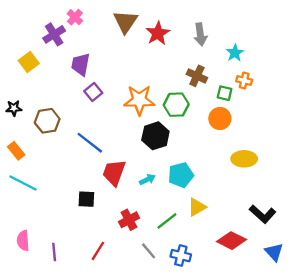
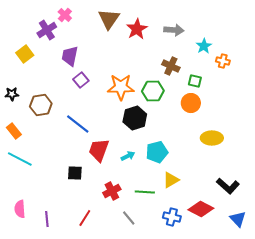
gray arrow: (200, 34) -> (174, 30), turned -78
orange cross: (244, 81) -> (223, 61), moved
green line: (167, 221) -> (145, 192), turned 42
blue cross: (181, 256) -> (172, 217), moved

